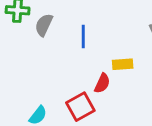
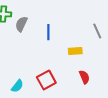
red semicircle: (102, 83) -> (84, 77), moved, turned -48

